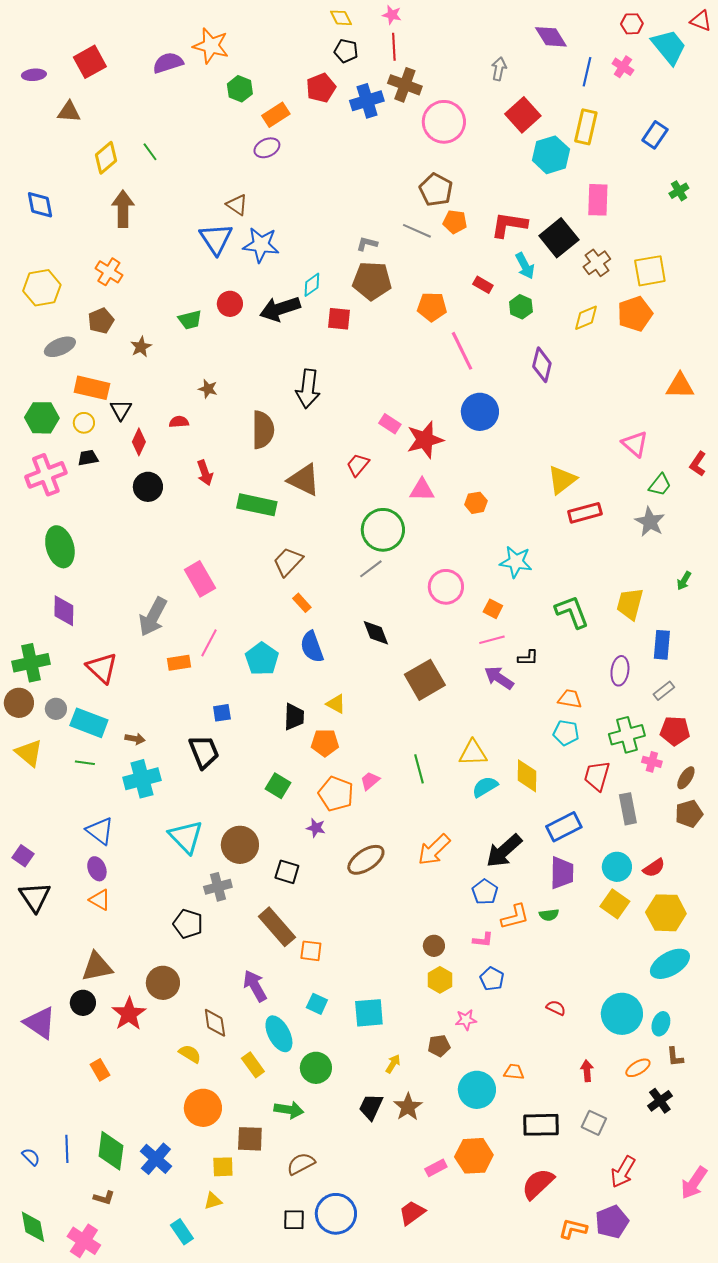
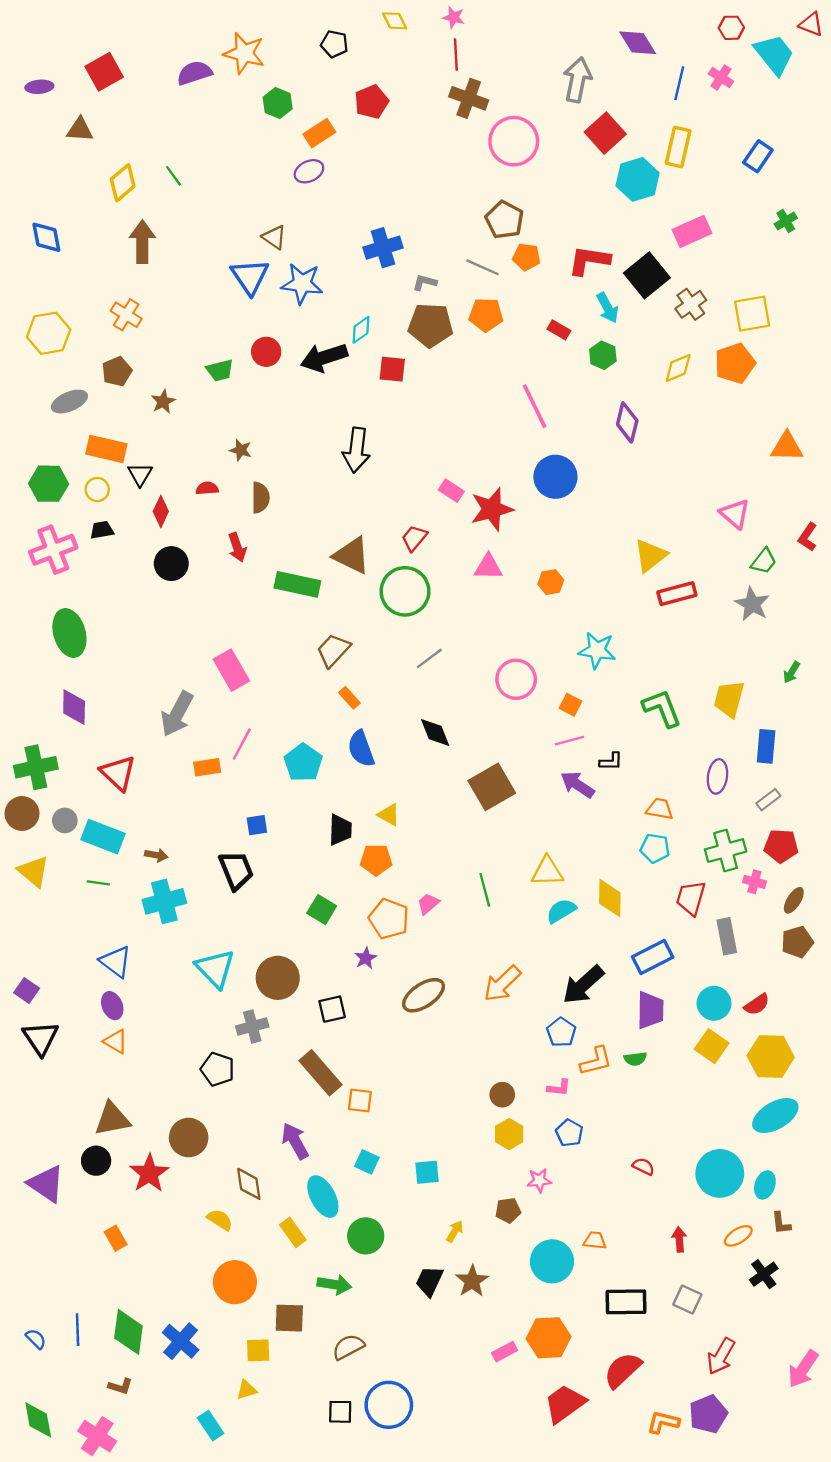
black pentagon: (346, 51) -> (334, 44), moved
gray arrow: (499, 69) -> (577, 80), size x1.6
blue cross: (367, 101) -> (383, 248), moved
pink rectangle: (598, 200) -> (692, 231), turned 64
orange pentagon: (432, 307) -> (486, 315), moved
brown semicircle: (263, 430) -> (260, 498), moved, size x0.7
green circle: (383, 530) -> (405, 591), moved
purple star: (316, 828) -> (366, 958), turned 30
black square: (287, 872) -> (332, 1009), turned -30
cyan square: (369, 1013) -> (427, 1172), size x0.7
red trapezoid: (412, 1213) -> (565, 1404), moved, size x1.4

